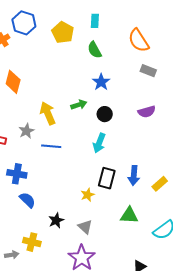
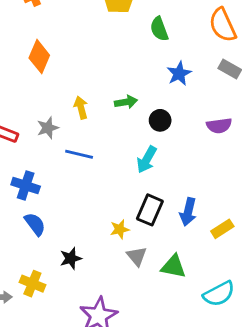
blue star: (101, 82) -> (179, 74), moved
yellow arrow: (48, 113) -> (81, 108), size x0.7
gray triangle: (85, 227) -> (137, 256), moved

